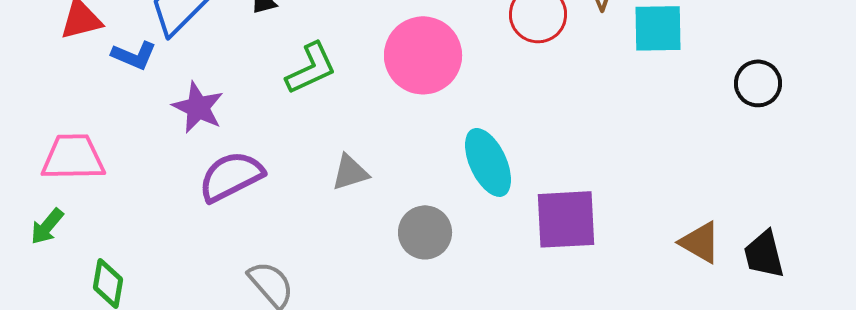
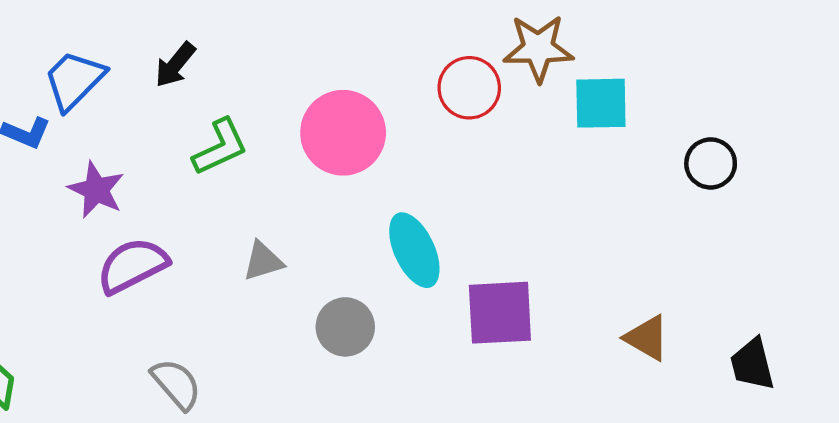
black trapezoid: (764, 254) -> (752, 364), moved

